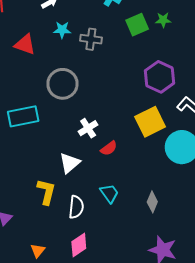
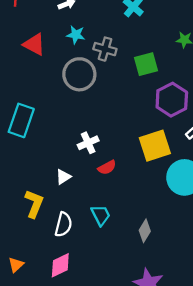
green square: (137, 25) -> (146, 64), moved
gray circle: (62, 84) -> (79, 74), moved
cyan rectangle: (23, 116) -> (21, 120), turned -68
white triangle: (70, 163) -> (63, 177), size x0.7

